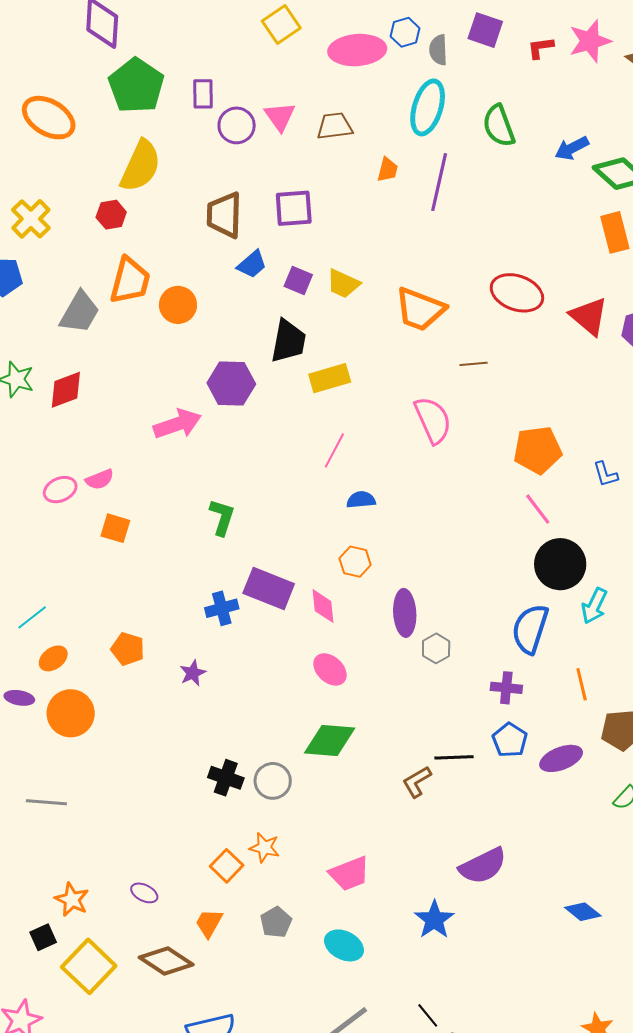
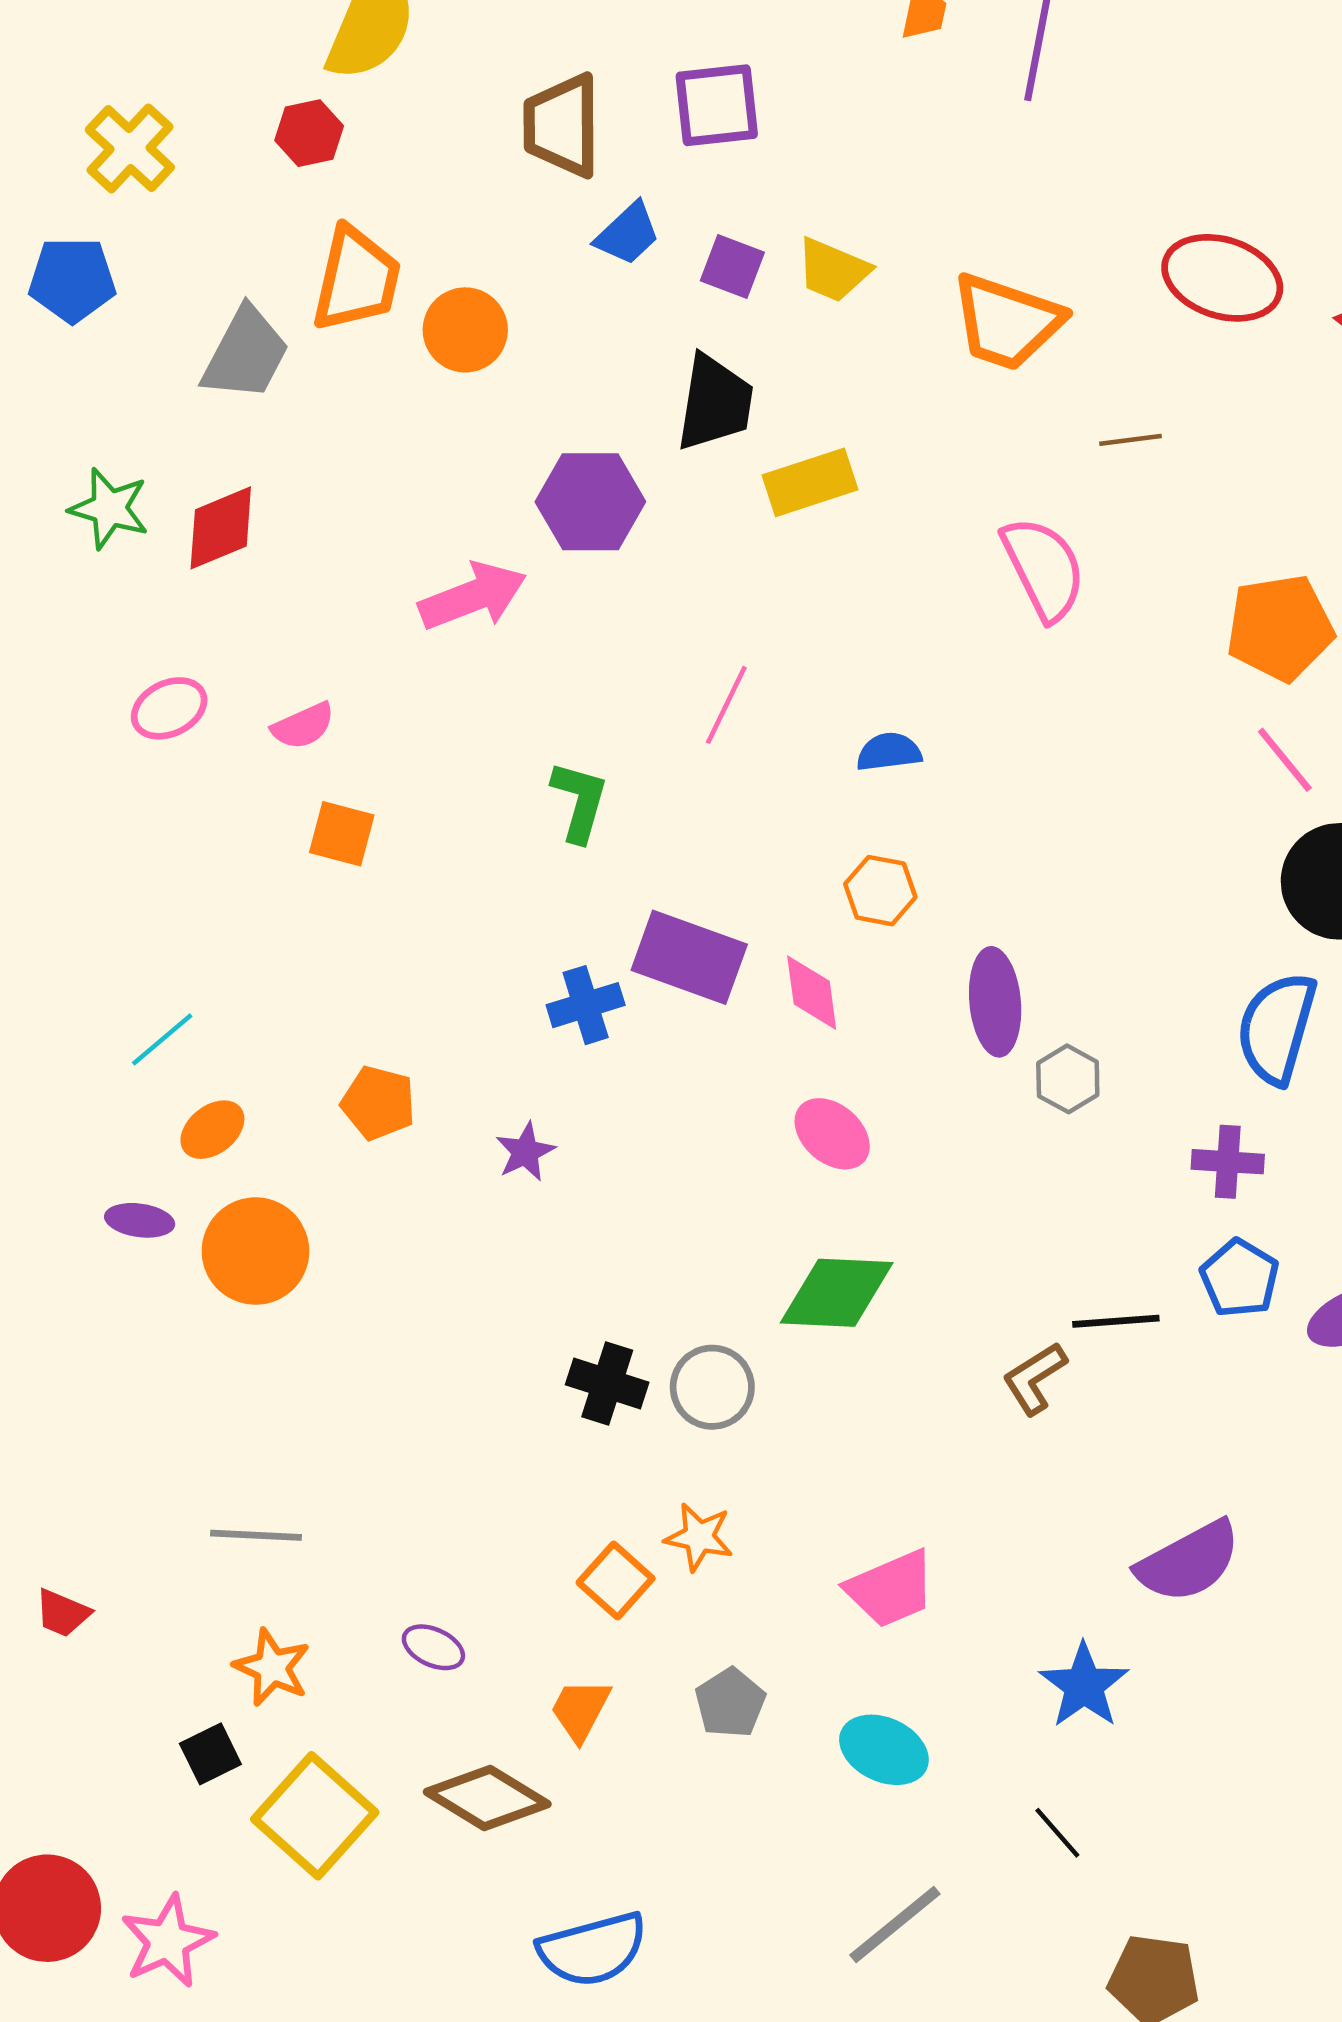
pink line: (334, 450) -> (726, 705), moved
pink ellipse: (60, 490) -> (169, 708), moved
gray line: (46, 802) -> (256, 1535), moved
black line: (428, 1015) -> (1057, 1833), moved

